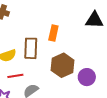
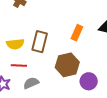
orange rectangle: (53, 33) -> (77, 33), moved

